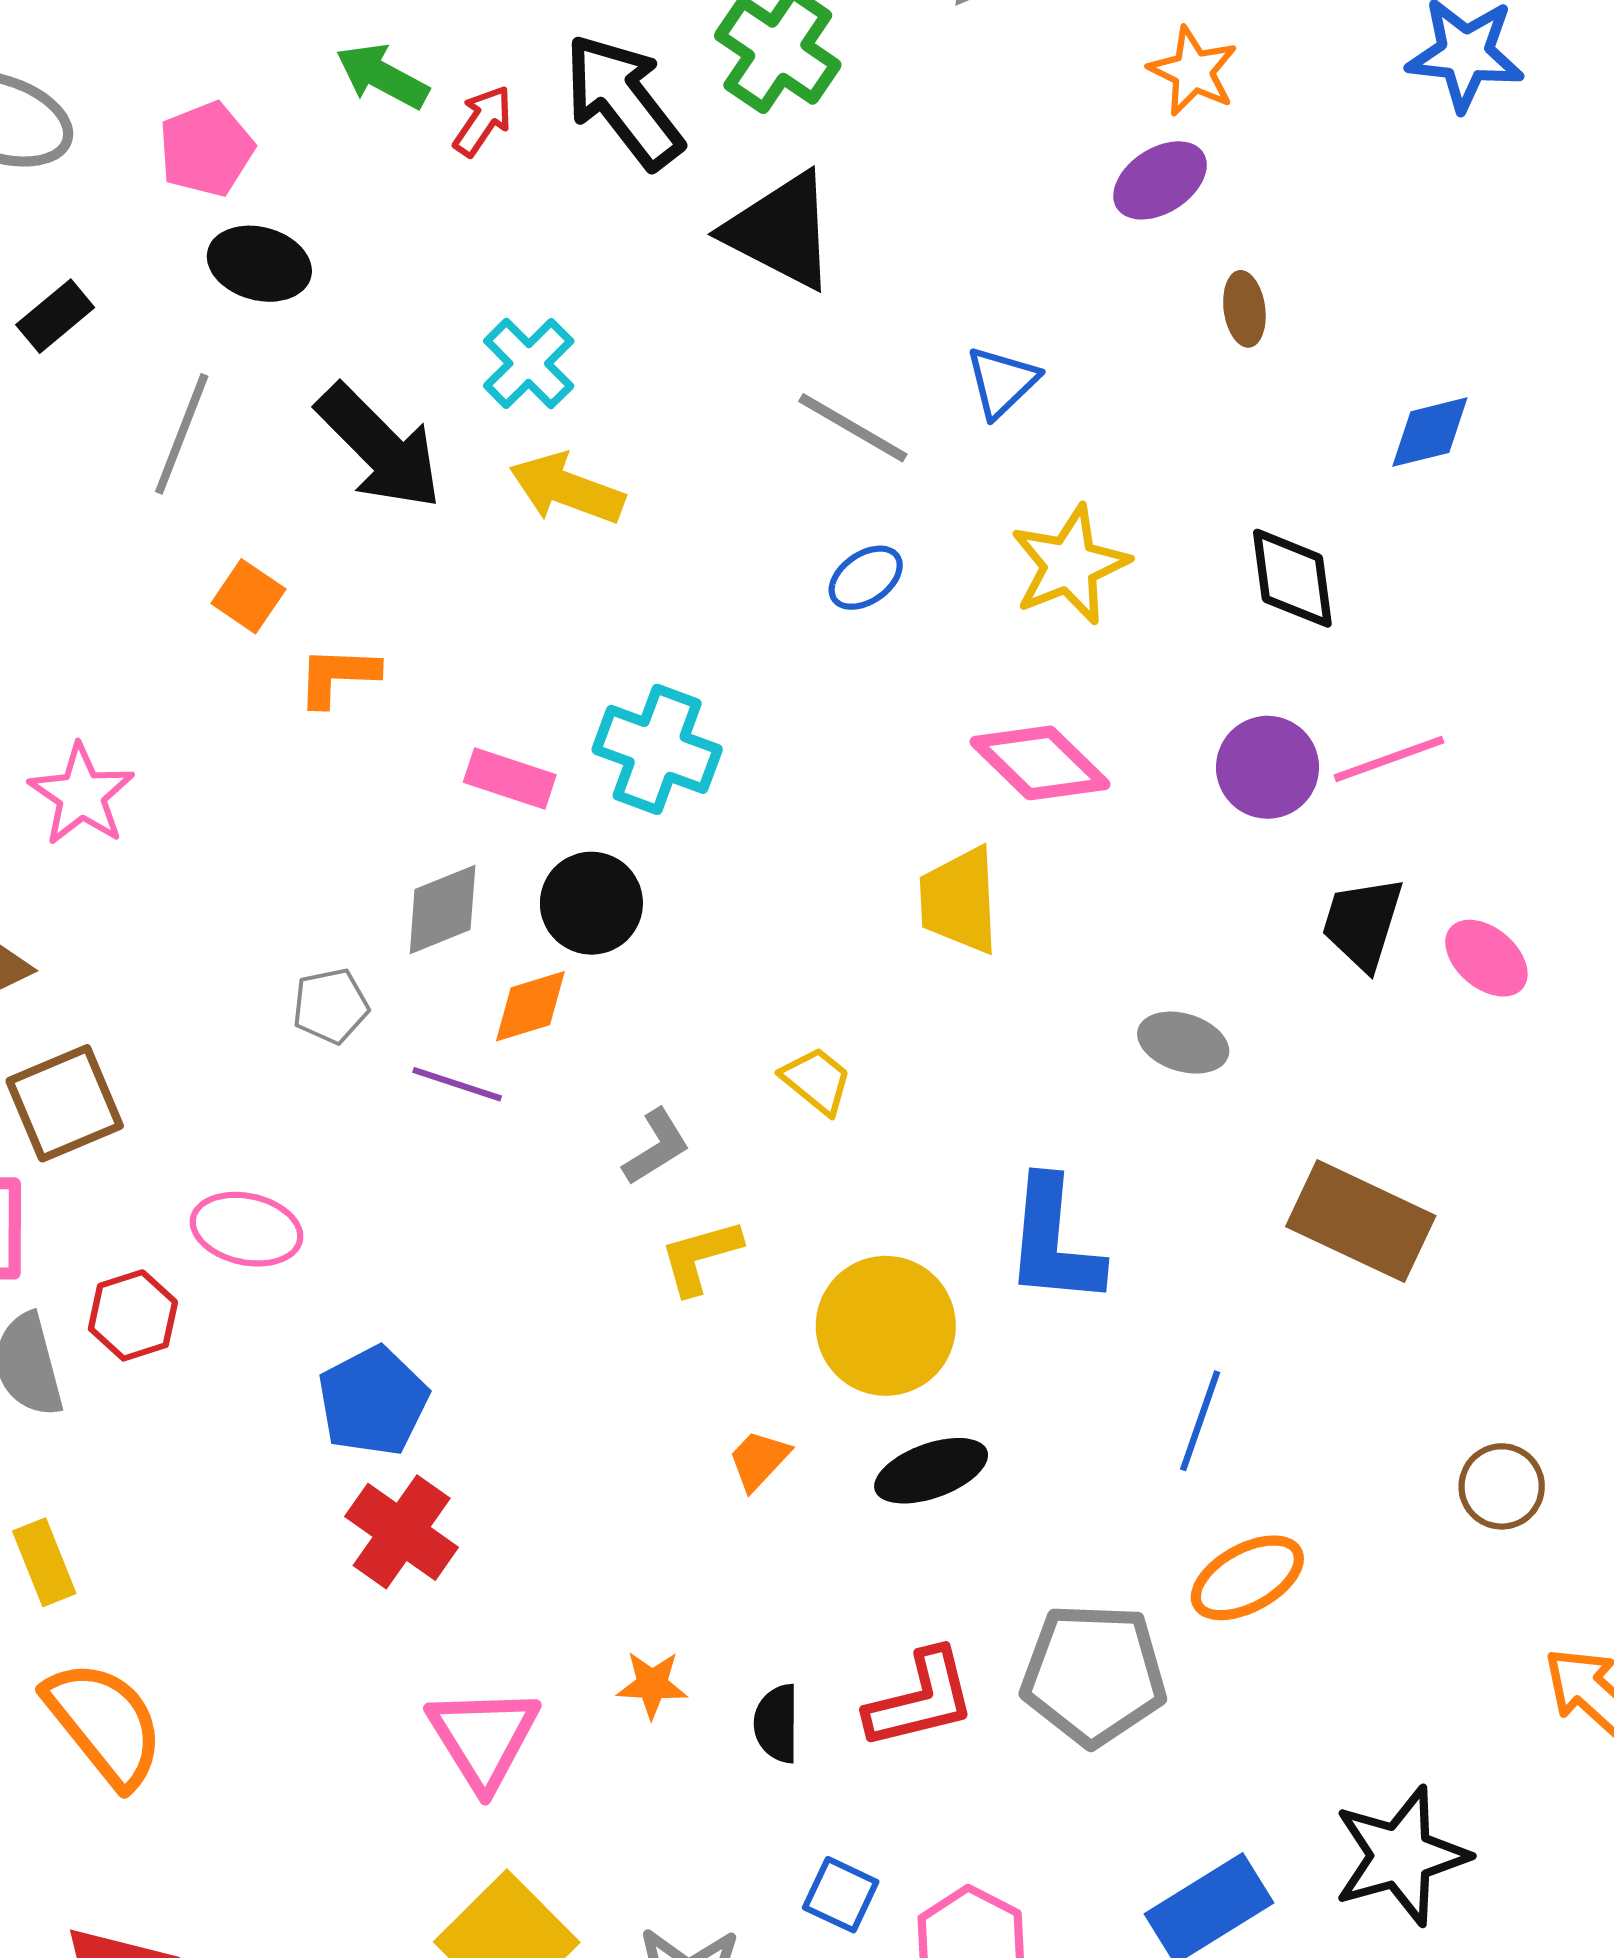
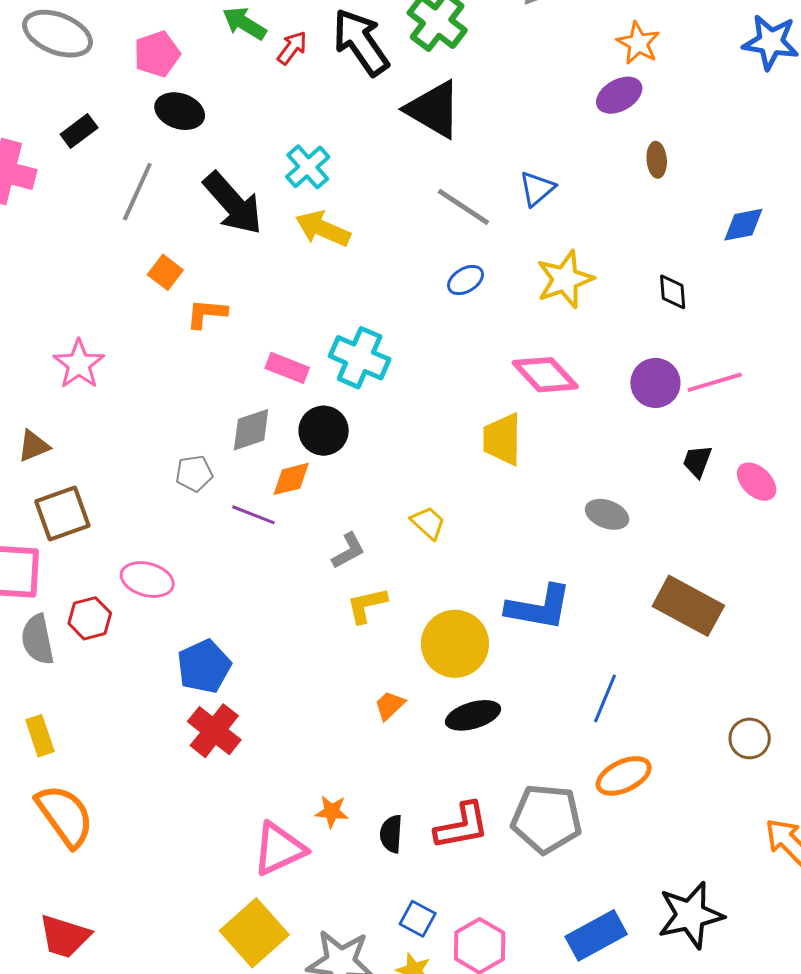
black diamond: (1292, 578) -> (673, 292), size x0.7
black trapezoid: (1362, 923) -> (697, 461), size x0.7
blue L-shape: (1054, 1242) -> (539, 607), turned -88
pink triangle: (483, 1738) -> (279, 849), moved, turned 34

